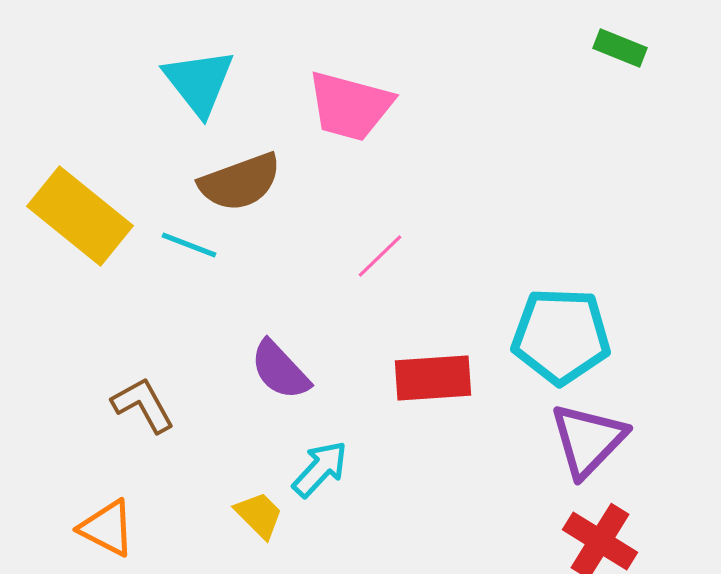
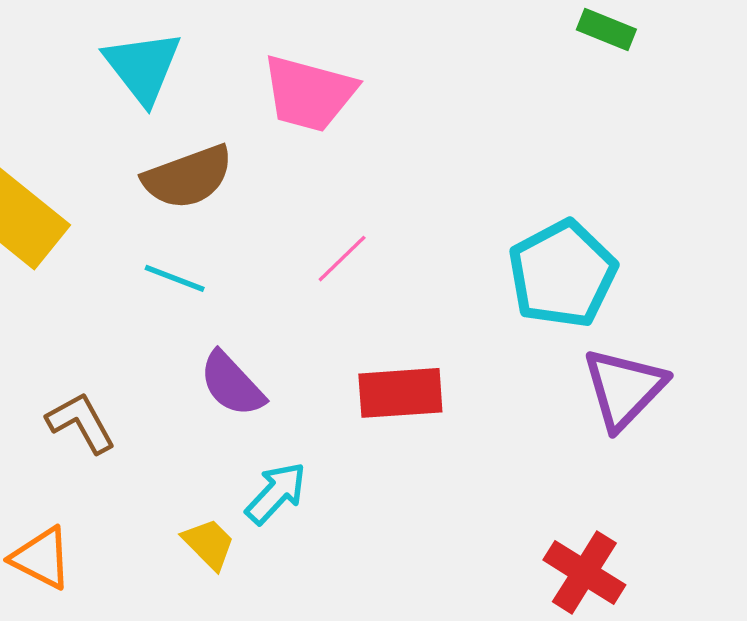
cyan line: (189, 245) -> (175, 278), moved
cyan pentagon: (561, 336) -> (562, 274), moved, turned -30
purple triangle: (588, 440) -> (624, 389), moved

